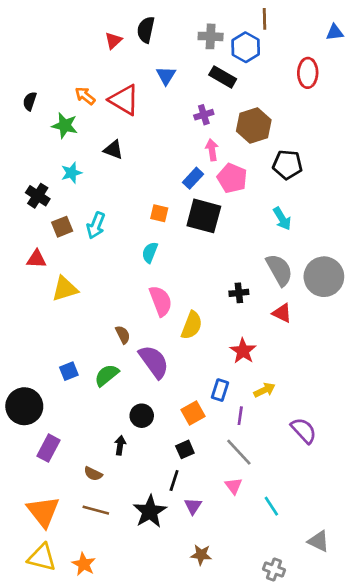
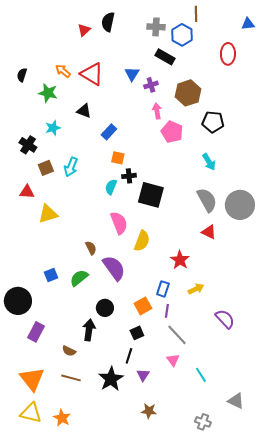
blue triangle: (166, 76) -> (132, 74), moved
blue rectangle: (193, 178) -> (109, 132), moved
black square: (204, 216) -> (151, 195), moved
black cross: (239, 293) -> (129, 176), moved
purple line: (240, 416) -> (167, 311), moved
black arrow: (120, 445) -> (89, 330), size x1.5

